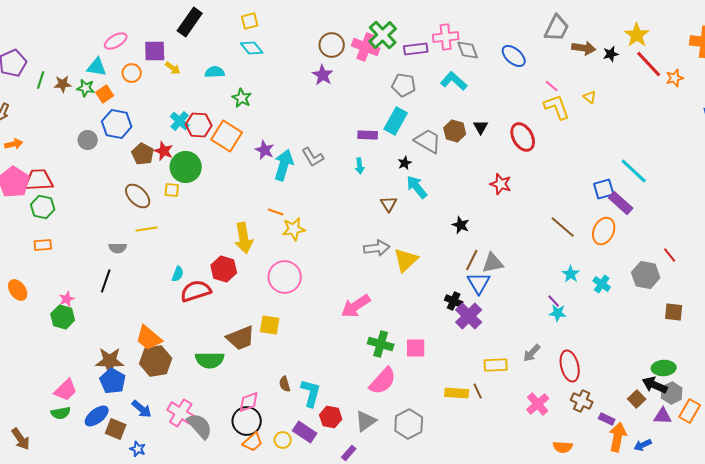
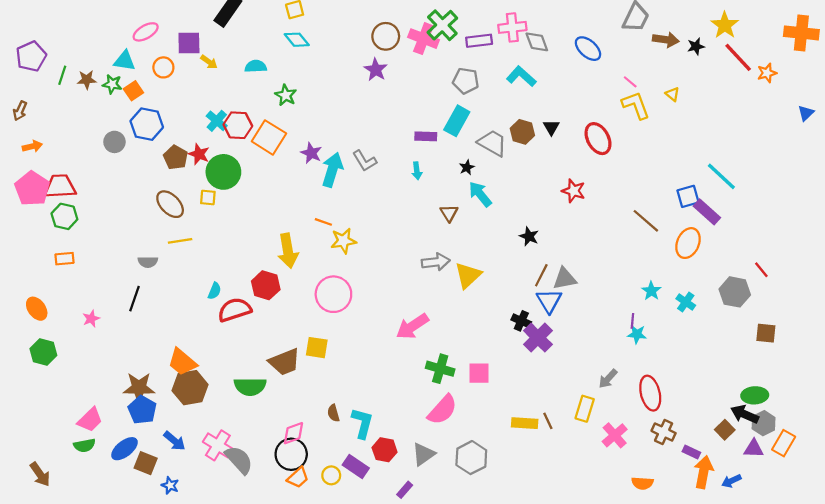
brown line: (563, 227) -> (646, 221), moved
purple line: (554, 301) -> (632, 321), turned 48
green hexagon: (63, 317) -> (43, 352), moved
yellow rectangle: (496, 365) -> (585, 409), moved, turned -70

